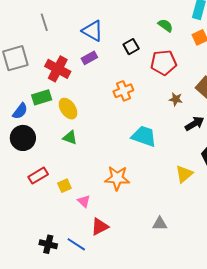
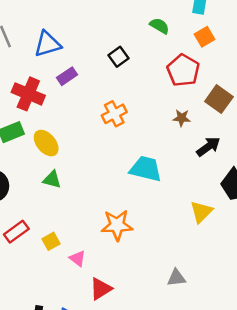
blue triangle: (93, 31) -> (48, 44), moved, turned -40
red pentagon: (164, 63) -> (183, 70), moved, turned -30

